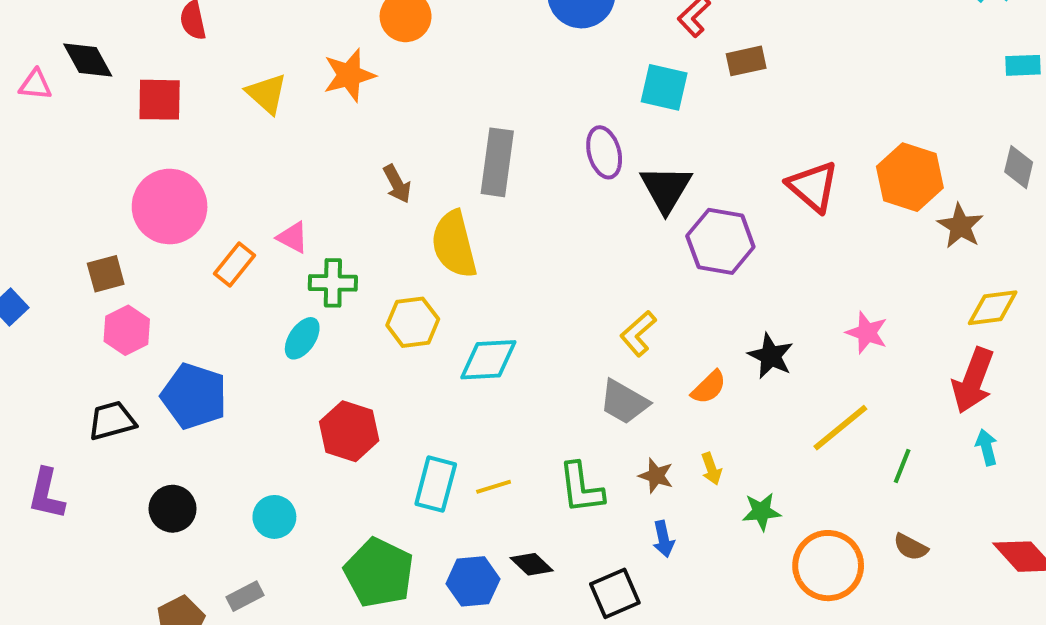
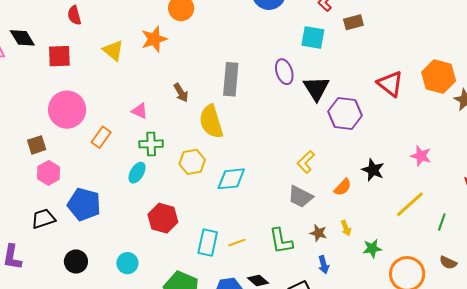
pink triangle: (293, 237) -> (140, 111), moved

